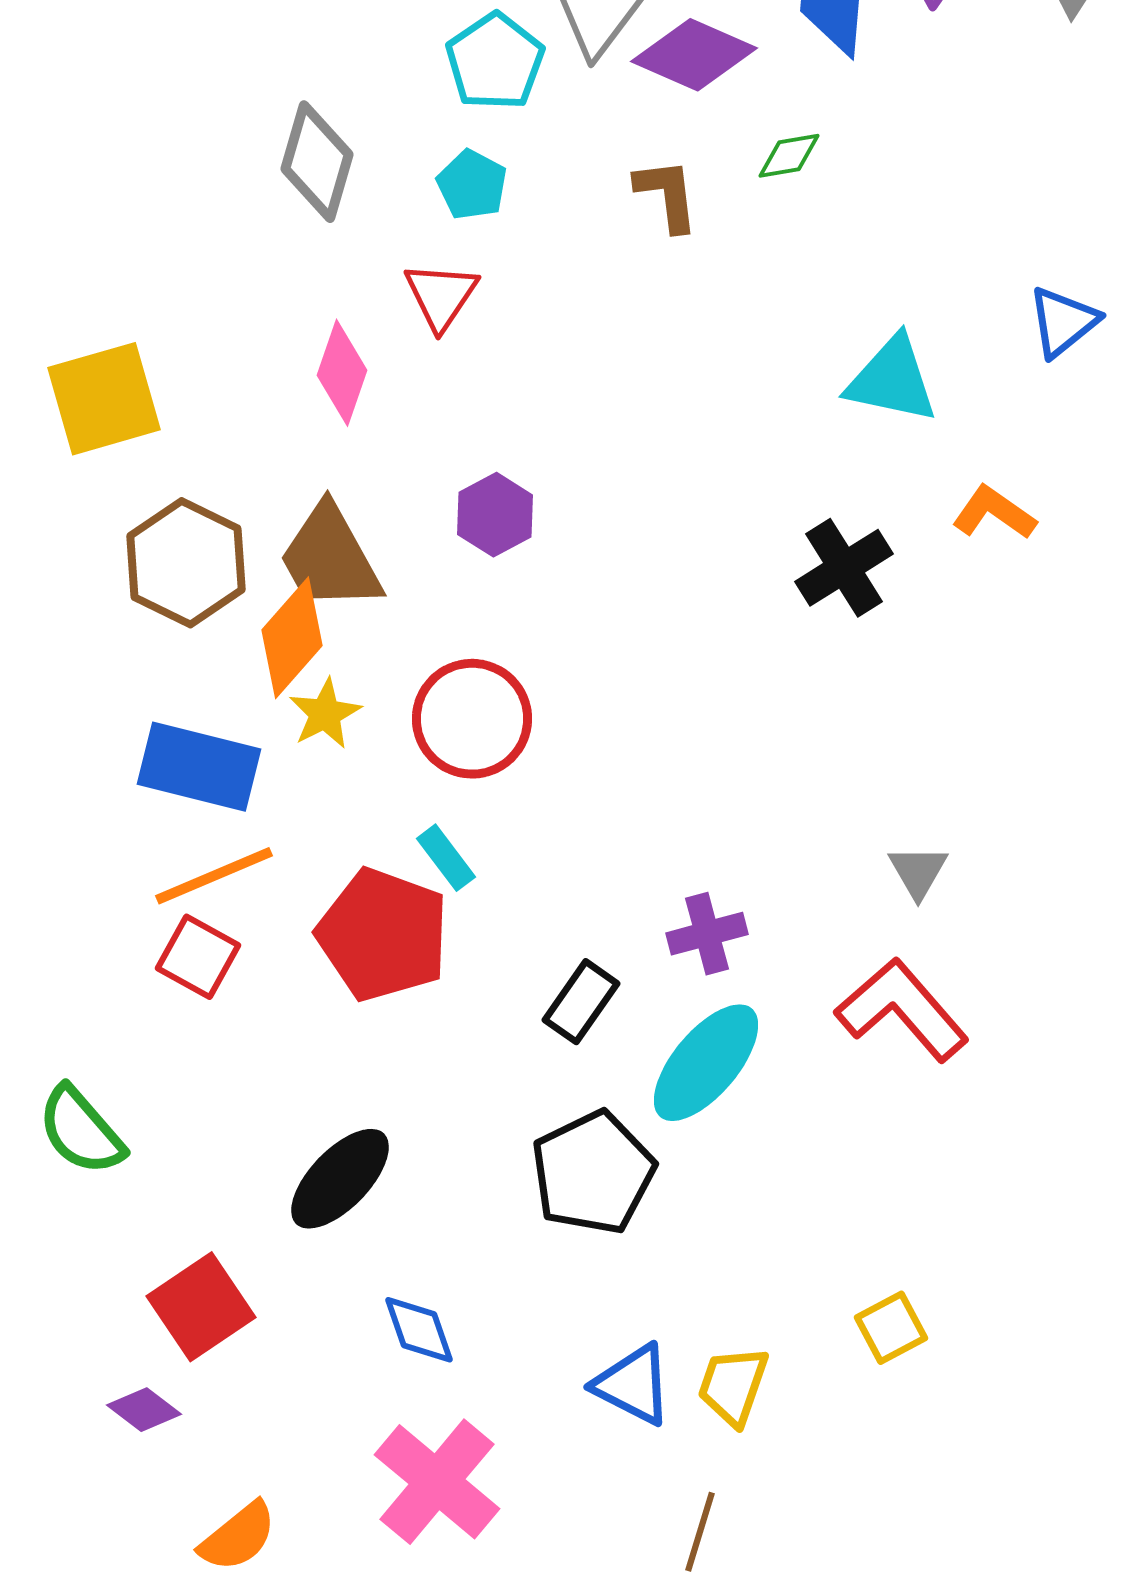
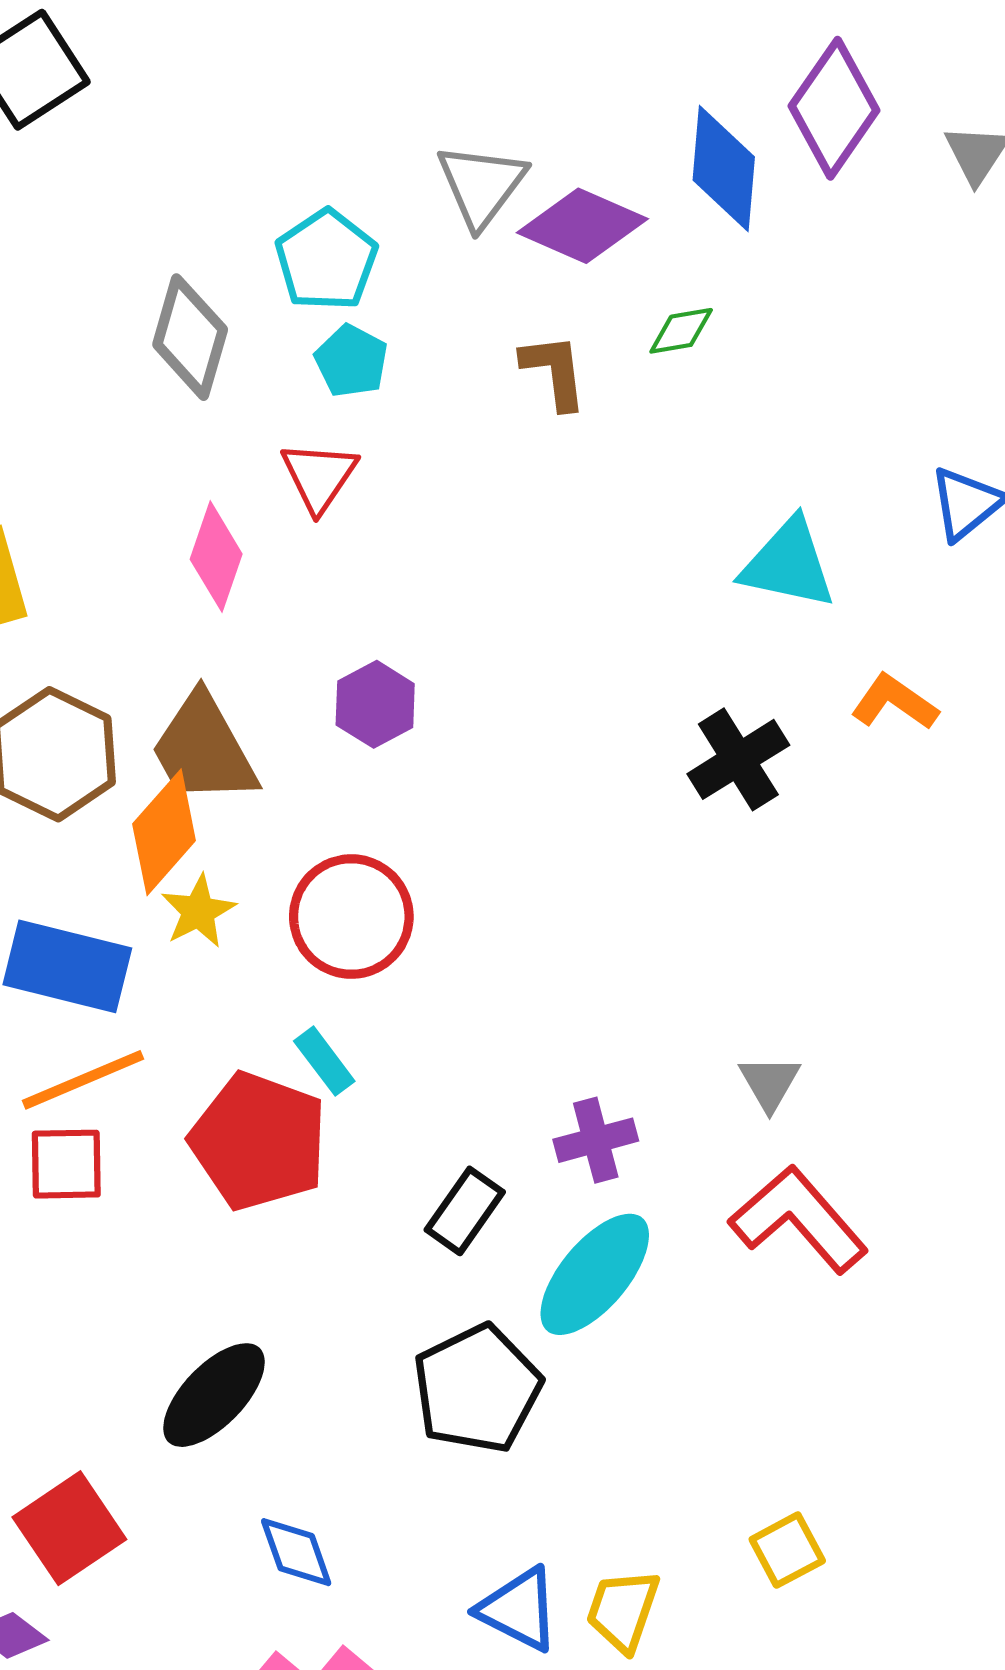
cyan pentagon: (495, 62) -> (326, 260), moved
gray triangle: (918, 872) -> (770, 1083), moved
red square: (198, 957) -> (66, 1164), turned -30

